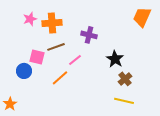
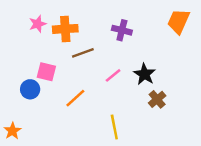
purple cross: (89, 35) -> (122, 30), moved
brown line: (56, 47) -> (83, 53), moved
pink line: (75, 60) -> (113, 75), moved
yellow line: (124, 101) -> (114, 127), moved, turned 66

